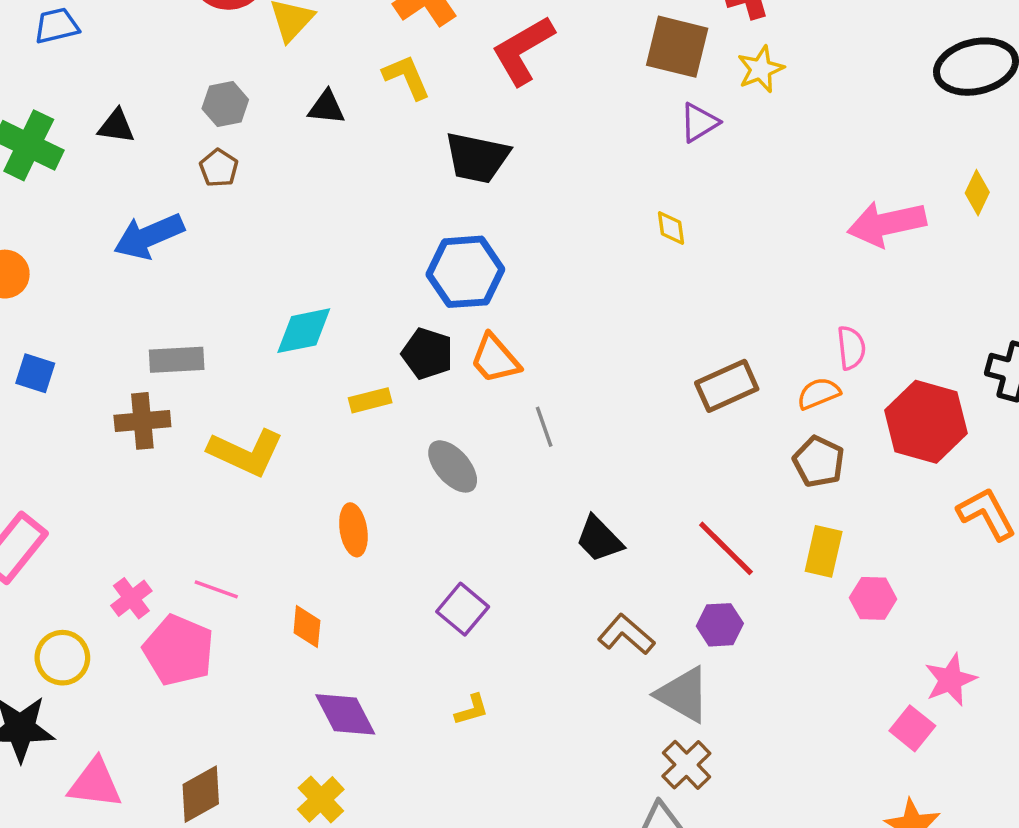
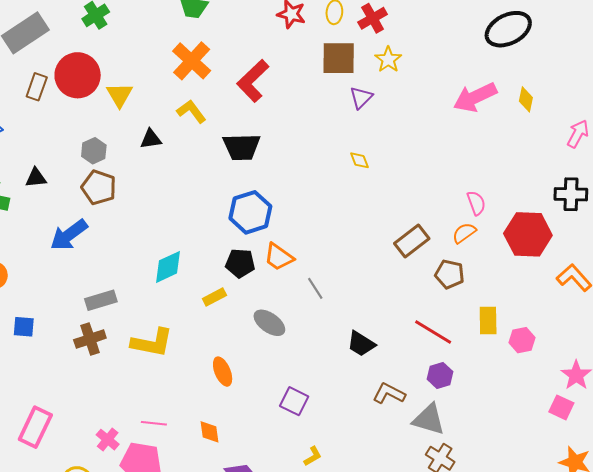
brown pentagon: (219, 168) -> (99, 187), size x1.6
pink arrow: (887, 224) -> (475, 97), moved
brown pentagon: (819, 462) -> (450, 274), moved

